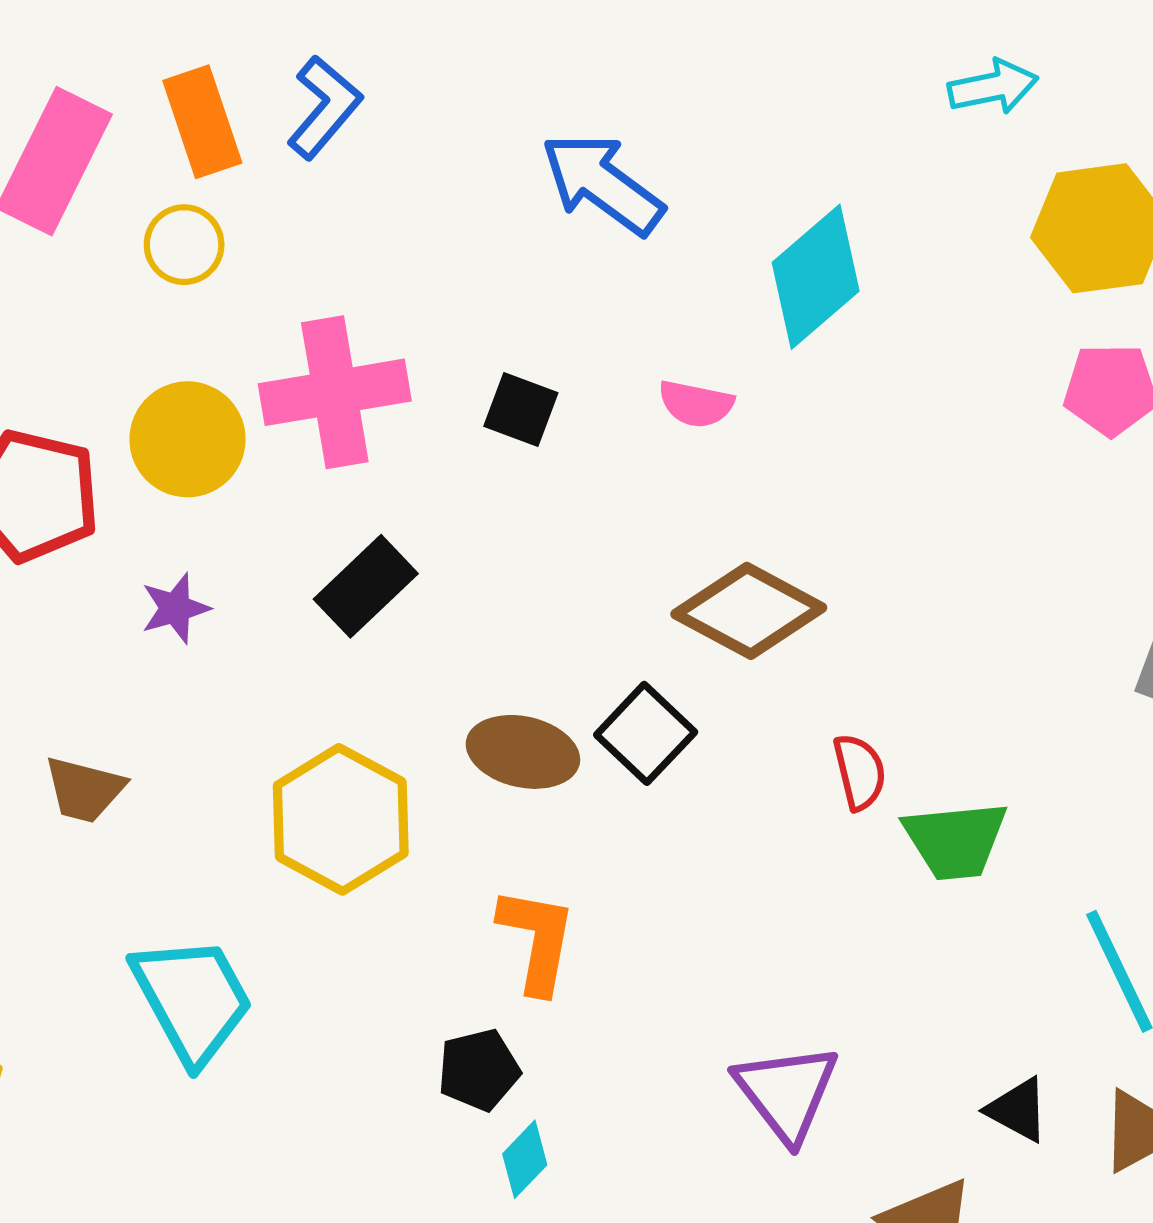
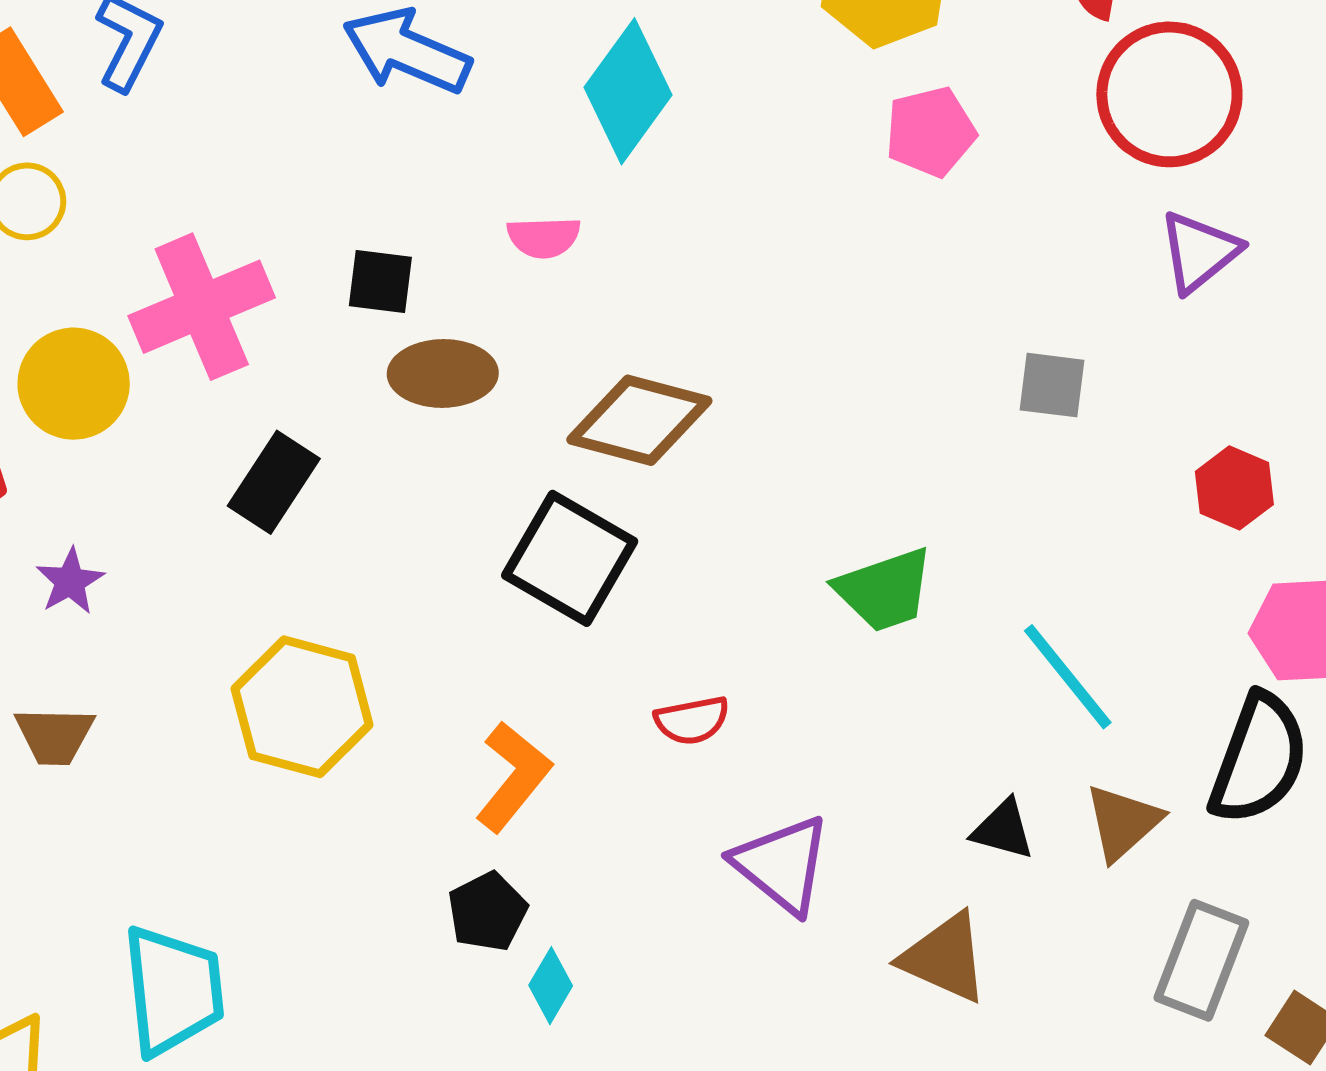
purple star: (175, 608) -> (70, 581), moved
black square: (646, 733) -> (570, 558), size x1.4
brown ellipse: (523, 752) -> (443, 373), moved
red semicircle: (860, 772) -> (692, 720), moved, turned 106
orange L-shape: (537, 940) -> (513, 777), turned 42
cyan trapezoid: (192, 999) -> (173, 990), moved, turned 36

